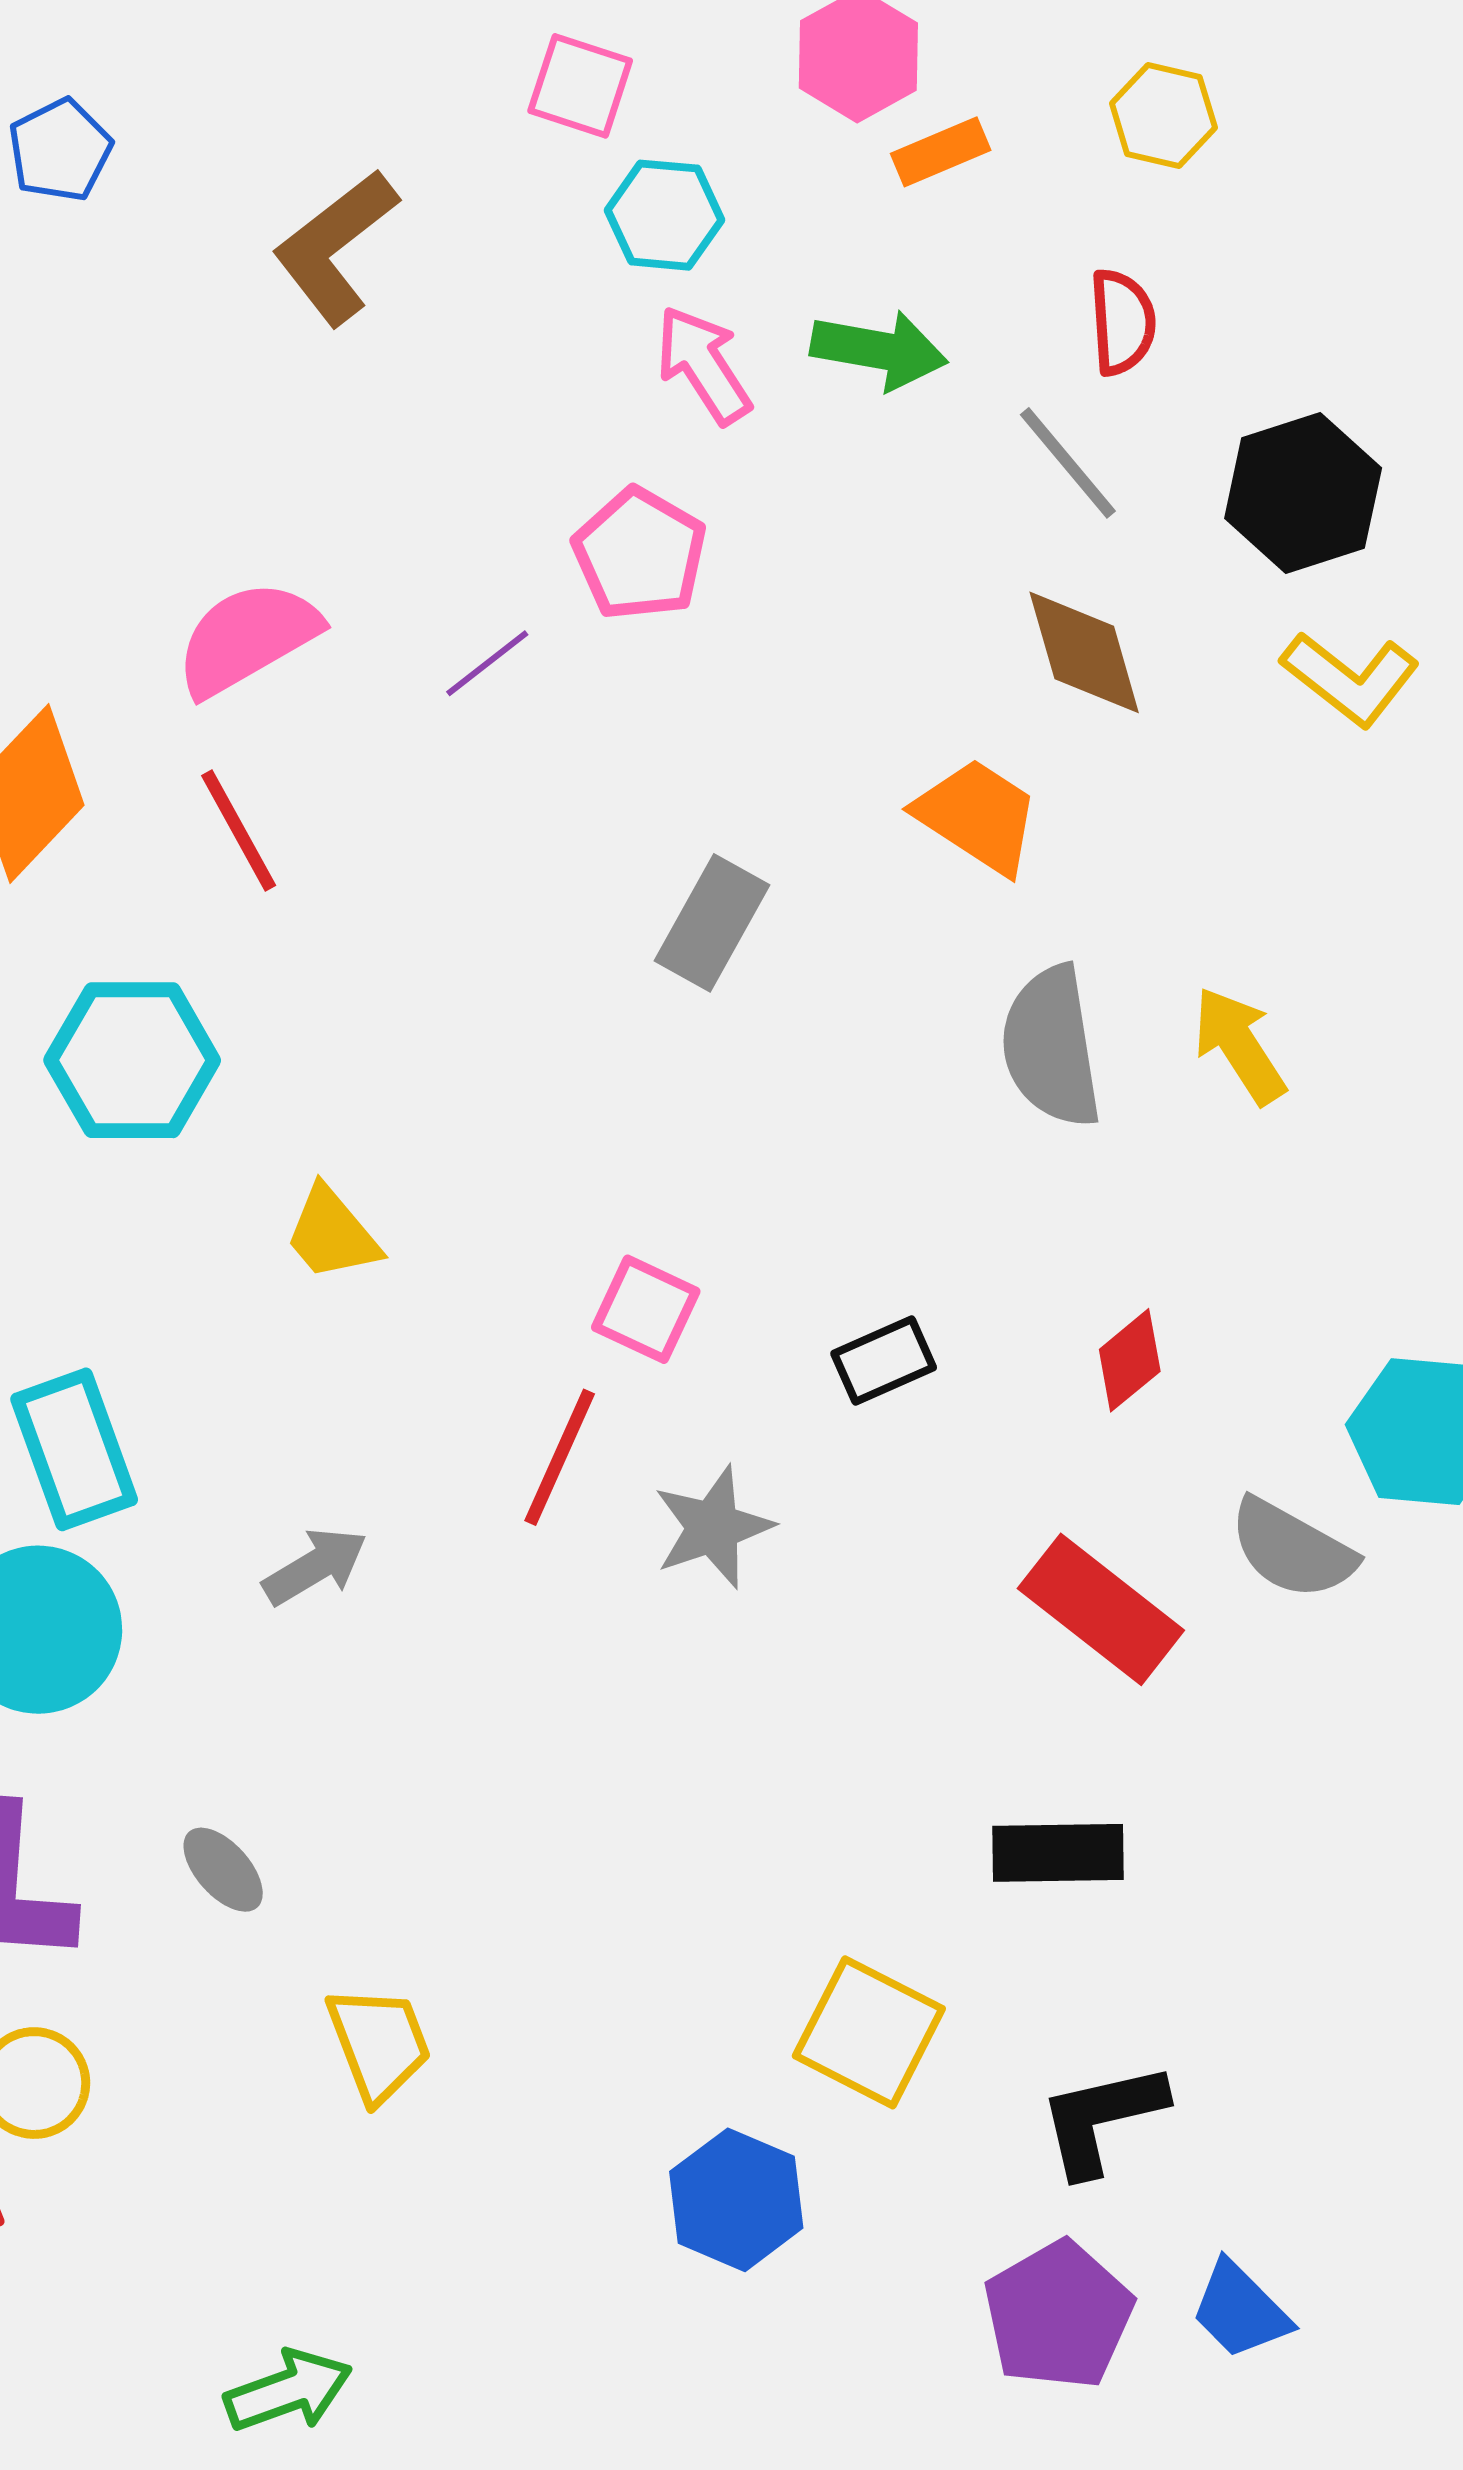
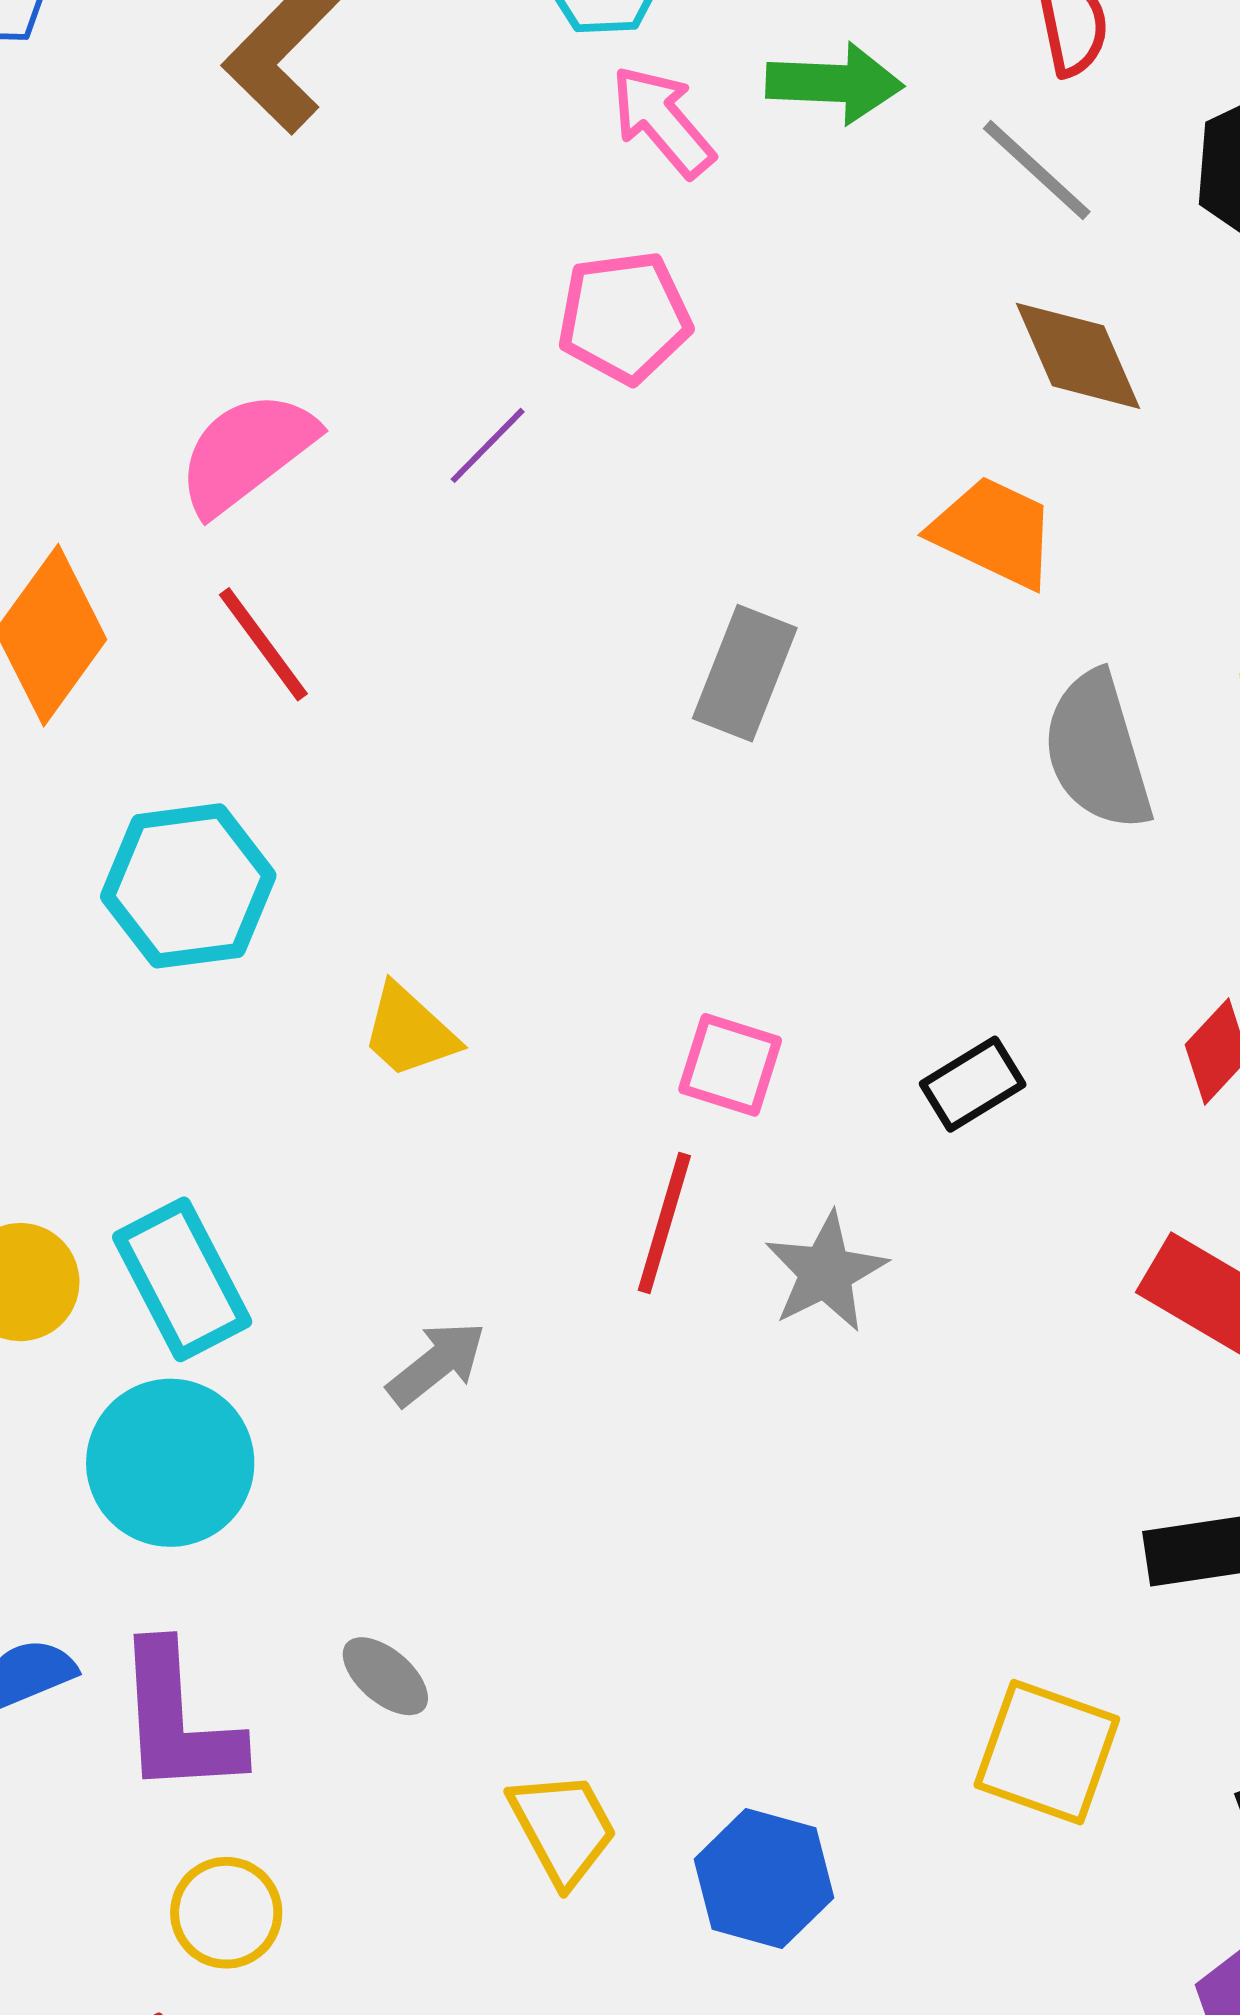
pink pentagon: (640, 554) -> (624, 317), turned -30
blue hexagon: (736, 2200) -> (764, 1879), moved

